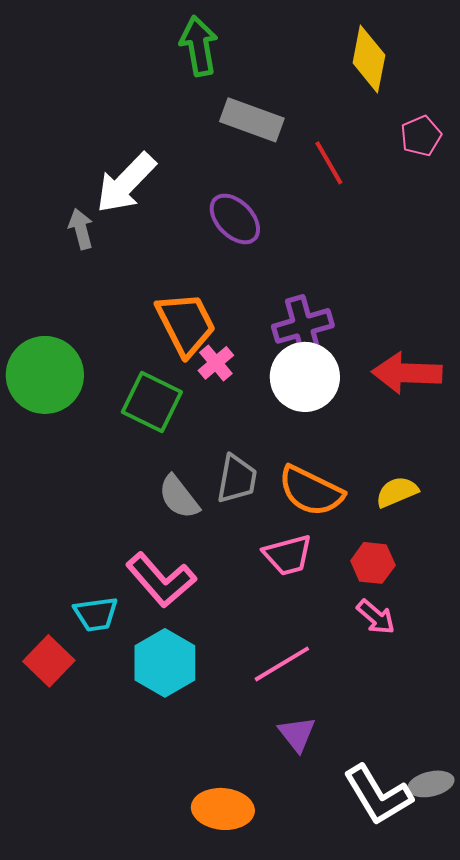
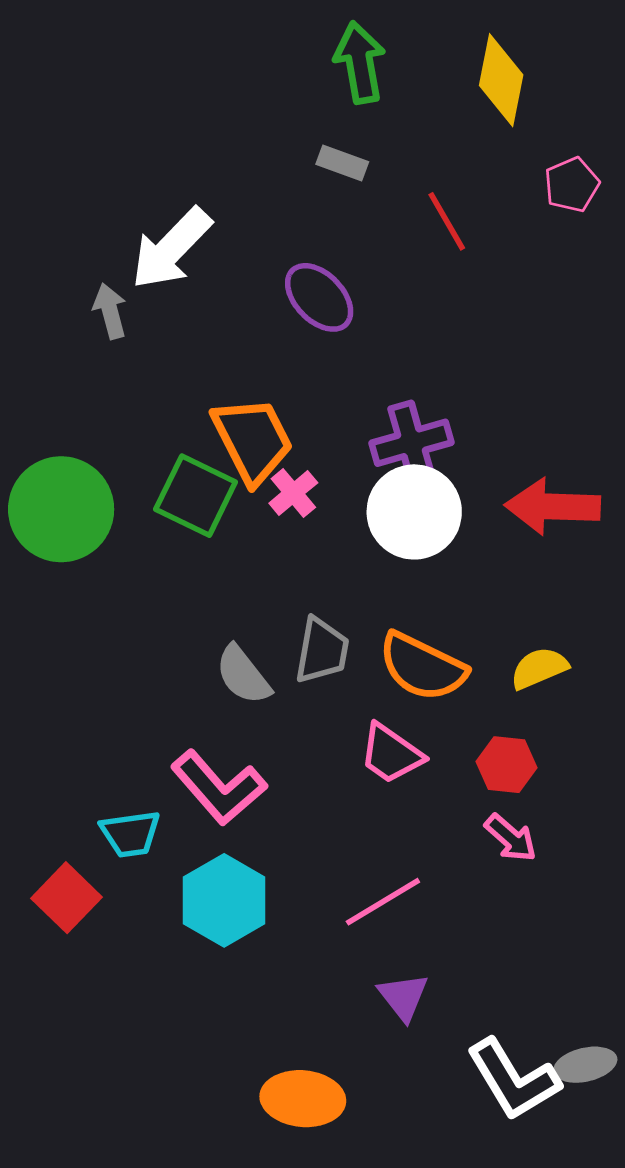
green arrow: (199, 46) -> (360, 62), moved
gray rectangle: (252, 120) -> (342, 163), size x0.6
green square: (152, 402) -> (196, 496), moved
pink trapezoid: (288, 555) -> (391, 754), turned 50

